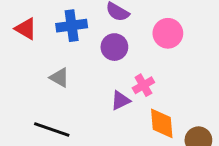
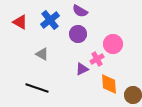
blue cross: (72, 26) -> (50, 20), turned -30
pink circle: (168, 33) -> (113, 44), moved

